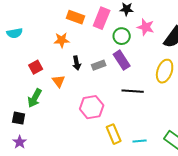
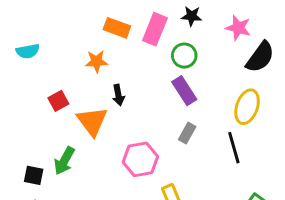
pink star: (146, 27) -> (238, 28), moved
gray rectangle: (99, 65) -> (187, 133), moved, turned -40
orange triangle: (59, 81) -> (92, 121), size x1.6
black line: (133, 91) -> (234, 148), moved, turned 70
green arrow: (35, 98) -> (64, 161), moved

